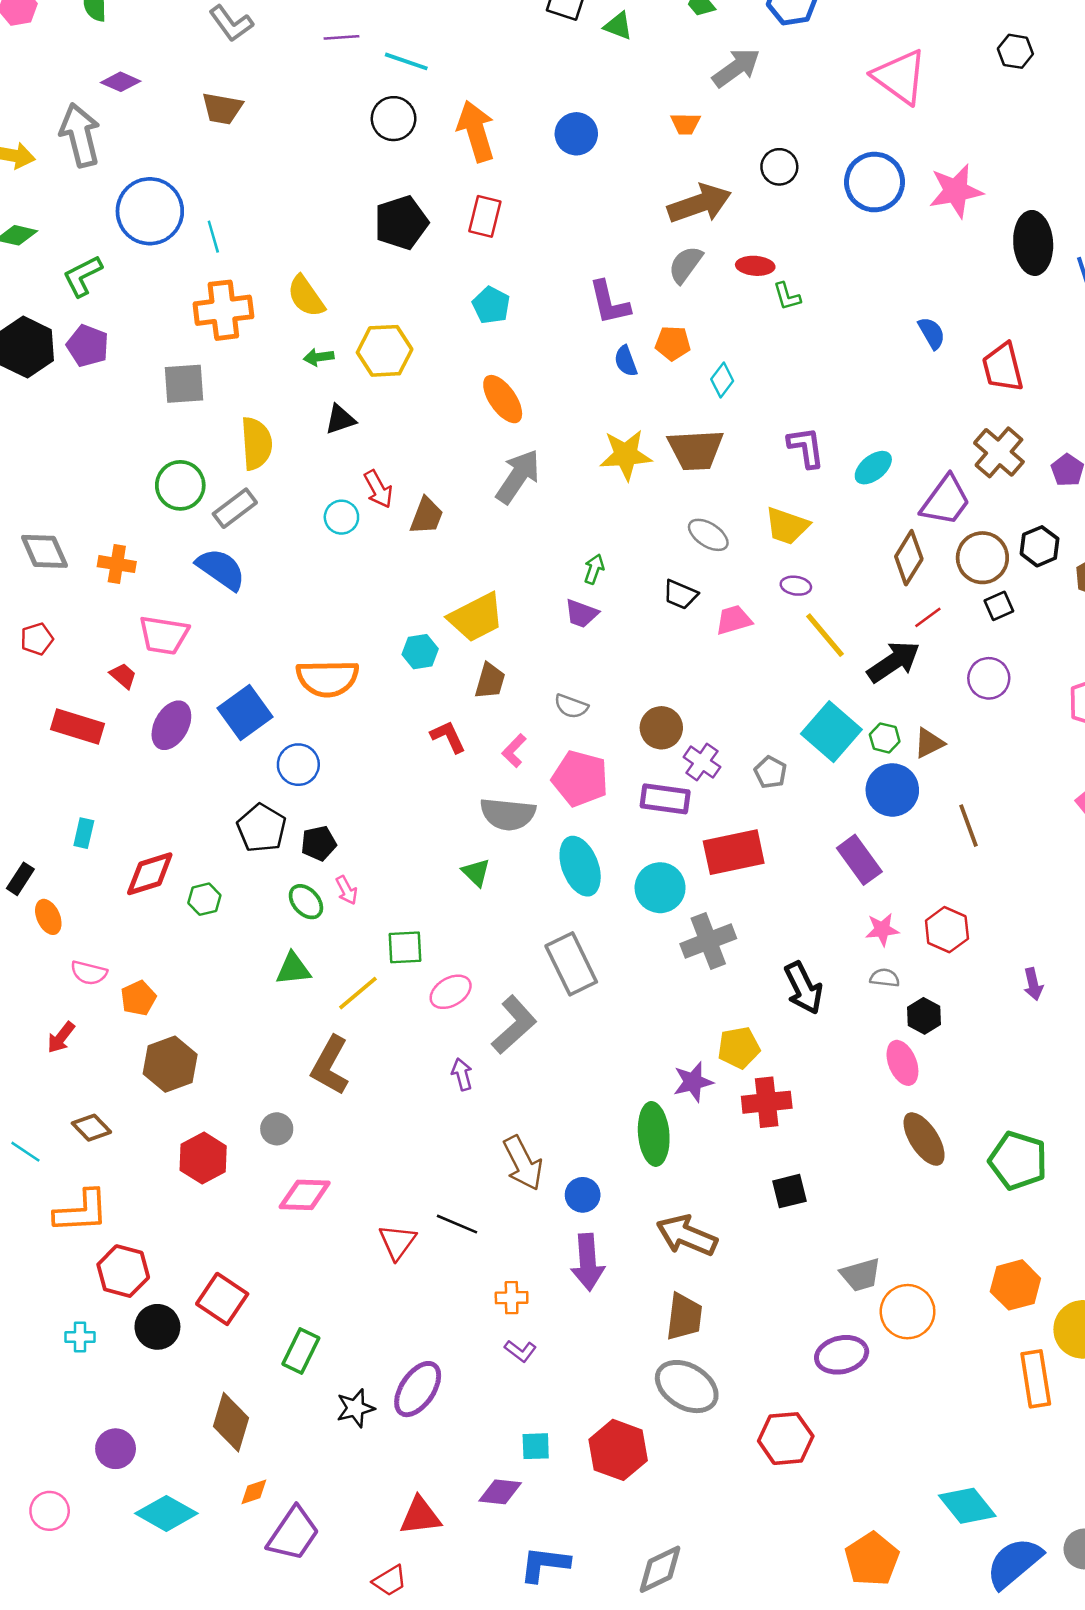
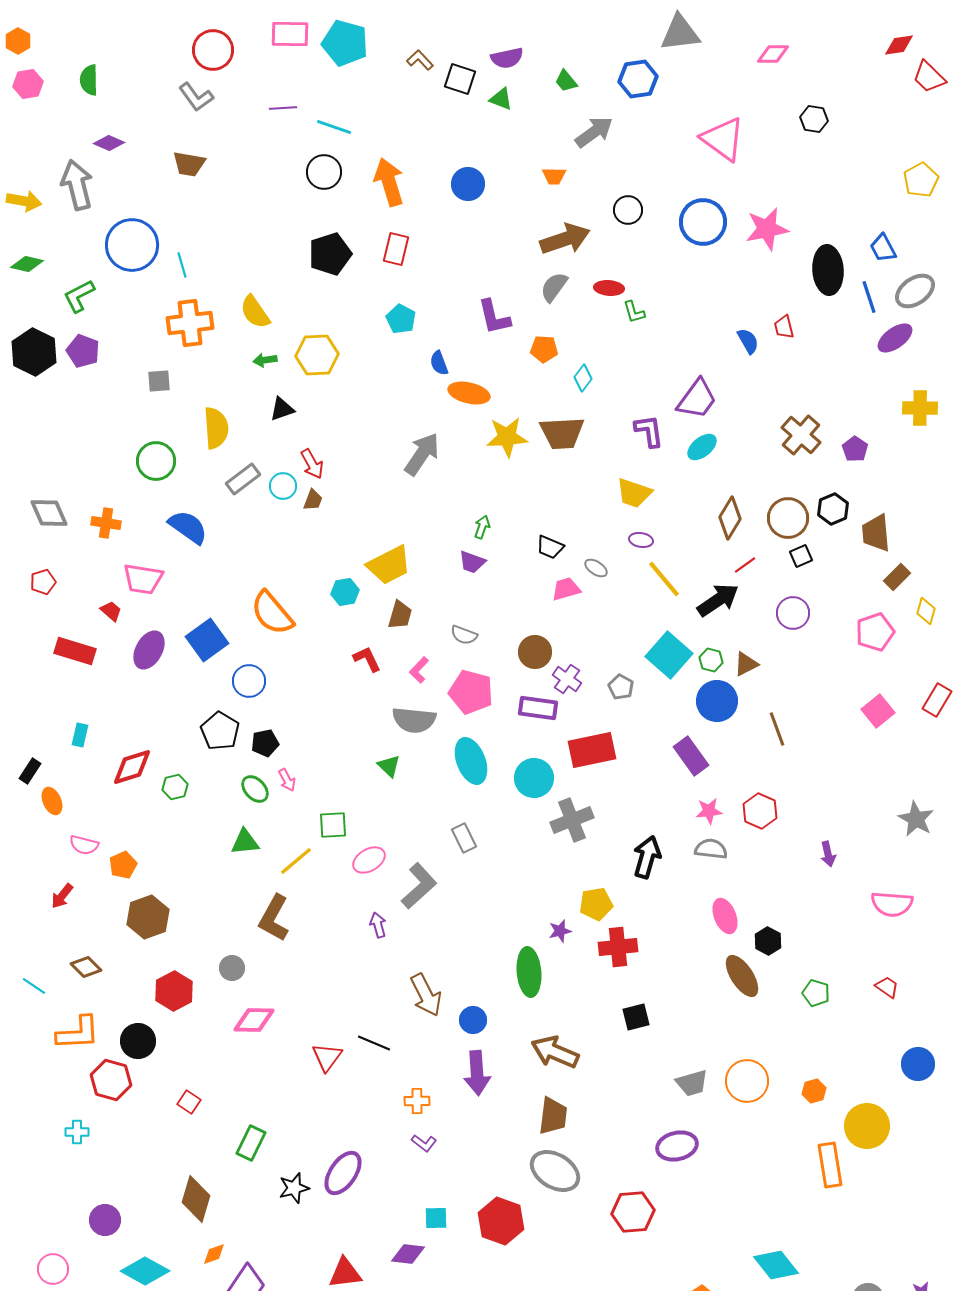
blue semicircle: (626, 361) -> (439, 363), moved
red trapezoid: (1003, 367) -> (784, 327), moved, size x0.6
gray square: (184, 384) -> (159, 381), size x0.7
orange ellipse: (503, 399) -> (469, 393), moved, turned -42
purple trapezoid: (946, 501) -> (697, 399), moved
gray rectangle: (235, 508) -> (243, 479), moved
brown trapezoid: (427, 516) -> (313, 500), moved, size x0.7
gray ellipse: (708, 535) -> (596, 568), moved, size x0.7
pink trapezoid: (734, 620) -> (566, 589), moved
orange semicircle: (328, 678) -> (272, 613), turned 51
gray rectangle: (571, 964) -> (464, 838), size x0.6
gray semicircle: (885, 978) -> (711, 849), size x1.4
black arrow: (803, 988) -> (647, 857), turned -138
black hexagon: (924, 1016) -> (768, 941), moved
purple star: (693, 1082) -> (560, 931), size x0.7
green pentagon: (1018, 1161) -> (816, 993), size x0.6
orange hexagon: (1015, 1285) -> (814, 1091), size x0.6
red square: (222, 1299) -> (189, 1102), size x0.6
orange circle: (908, 1312) -> (747, 1081), moved
black circle: (157, 1327) -> (138, 1041), moved

